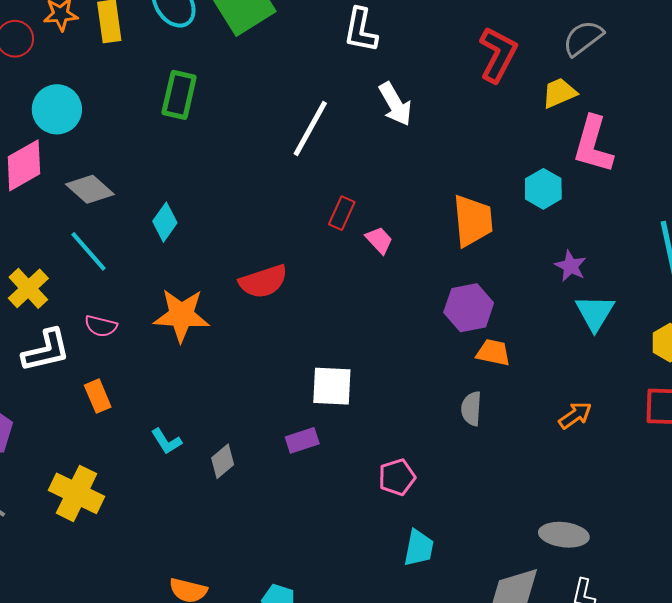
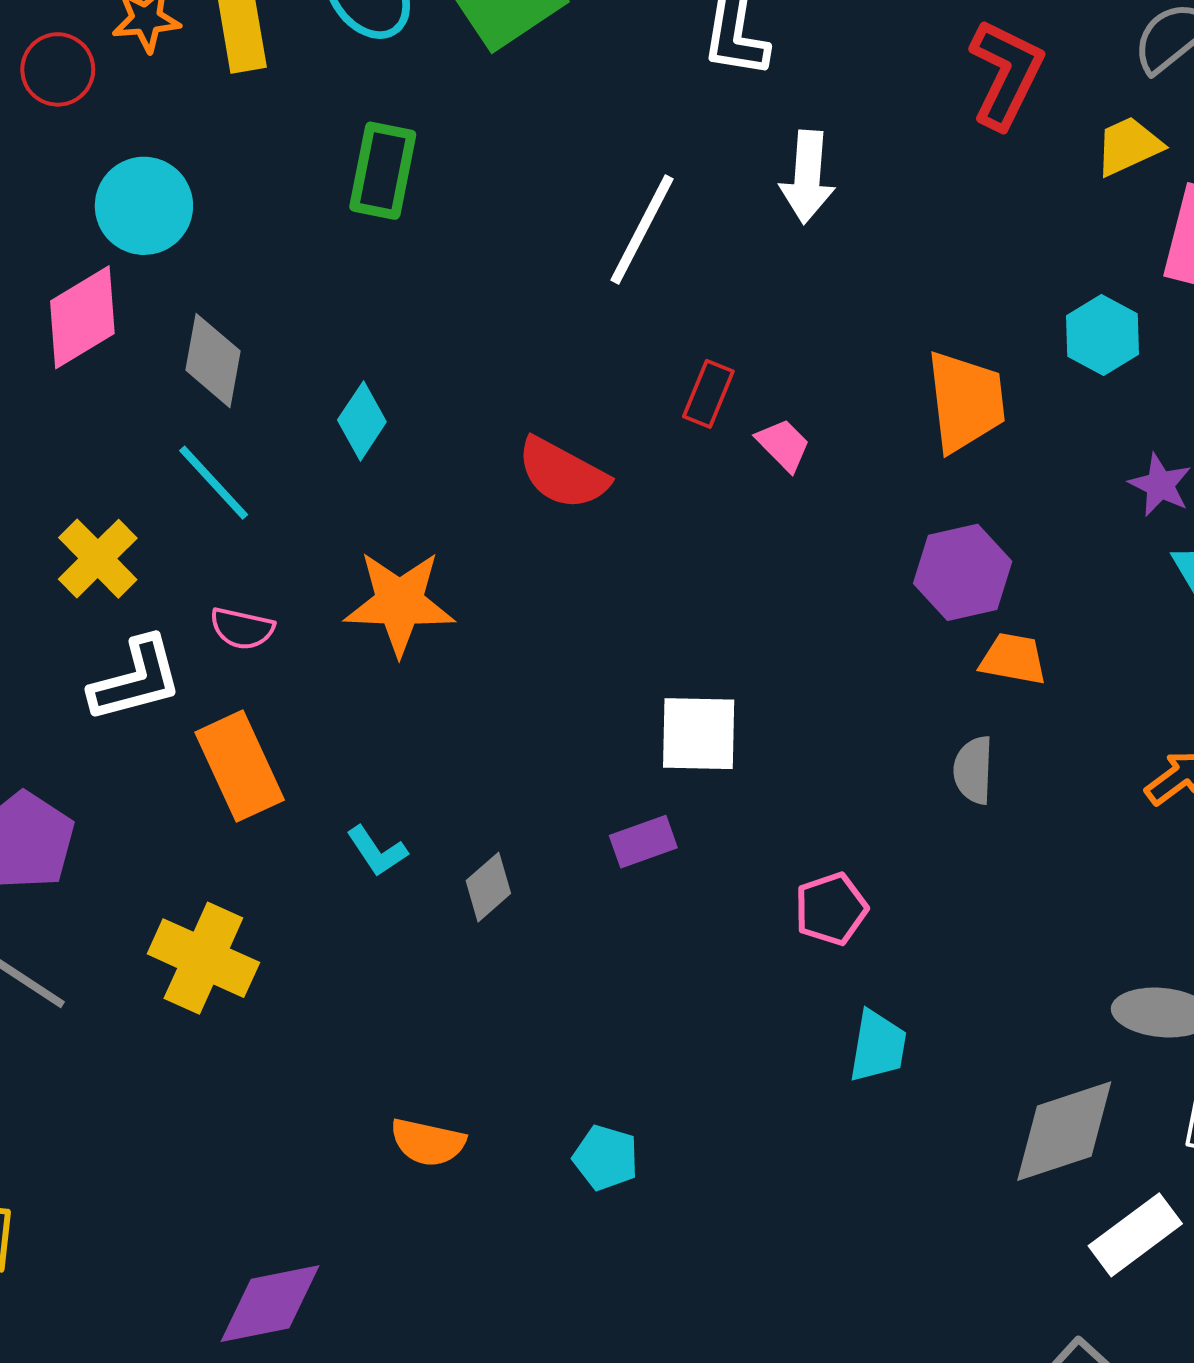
white arrow: (395, 104) -> (807, 177), turned 36
gray diamond: (90, 189) -> (213, 361), turned 60
red semicircle: (263, 281) -> (563, 473), moved, turned 48
orange rectangle: (98, 396) -> (240, 766), size x1.6

